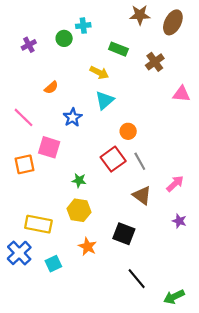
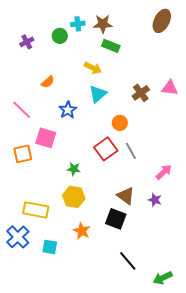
brown star: (140, 15) -> (103, 24), moved
brown cross: (155, 62) -> (141, 93), moved
brown triangle: (142, 195) -> (126, 196), moved
purple star: (179, 221) -> (155, 200), moved
cyan square: (53, 264) -> (50, 247), turned 35

